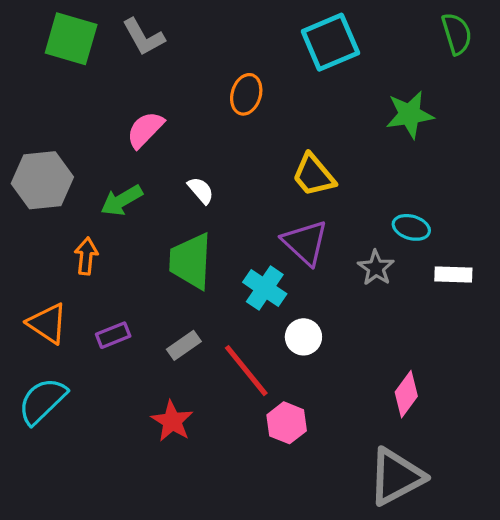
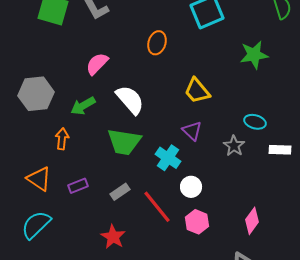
white semicircle: (201, 190) -> (130, 100), size x1.8
purple triangle: (305, 243) -> (192, 131), size x0.7
green trapezoid: (191, 261) -> (124, 142), turned -84
pink hexagon: (287, 423) -> (197, 222), moved

